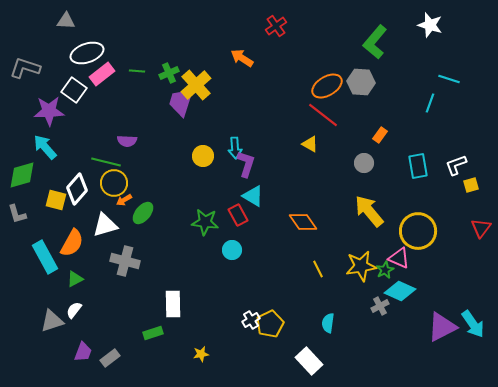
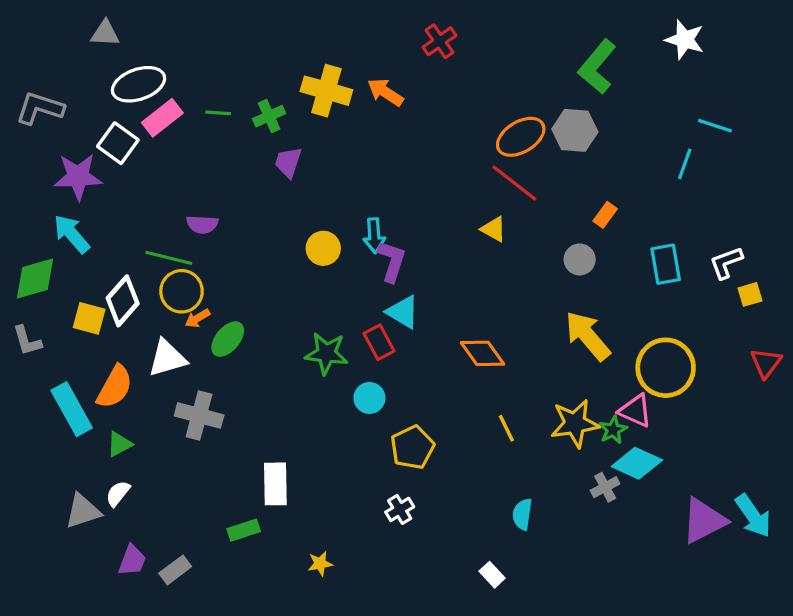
yellow cross: (196, 85) -> (326, 91), moved, turned -32
purple trapezoid: (181, 102) -> (288, 162), size x0.7
yellow pentagon: (270, 324) -> (412, 447), moved
white rectangle: (309, 361) -> (492, 575), size x0.6

